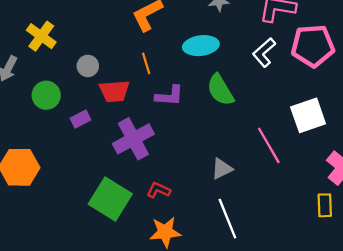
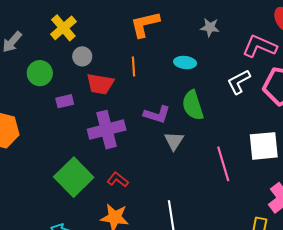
yellow cross: (41, 36) -> (63, 28), moved
cyan ellipse: (201, 46) -> (185, 63), size x0.7
purple L-shape: (169, 96) -> (157, 114), moved
gray triangle: (222, 169) -> (174, 141), moved, turned -45

